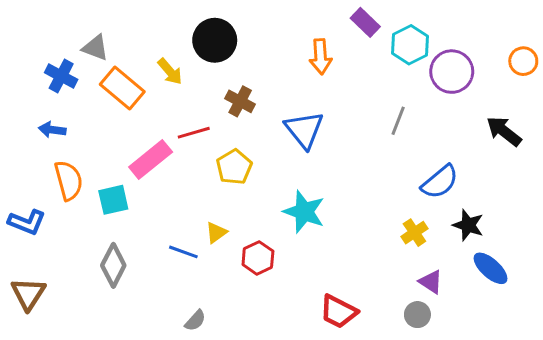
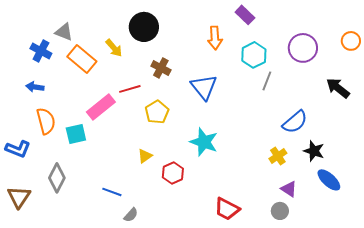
cyan hexagon: (410, 45) -> (254, 55), moved
blue line: (183, 252) -> (112, 192), moved
gray diamond: (113, 265) -> (57, 178), moved

